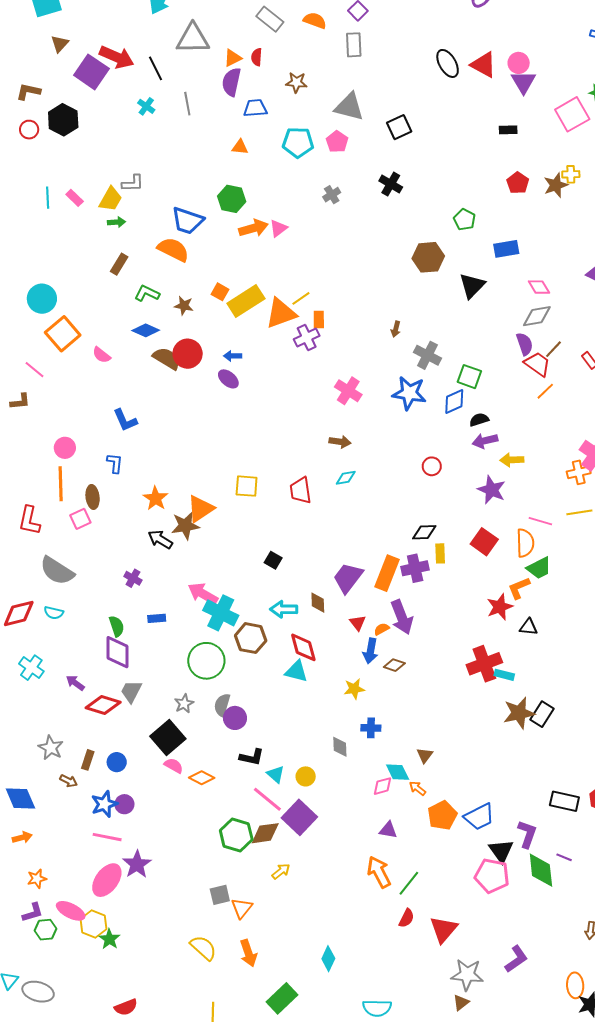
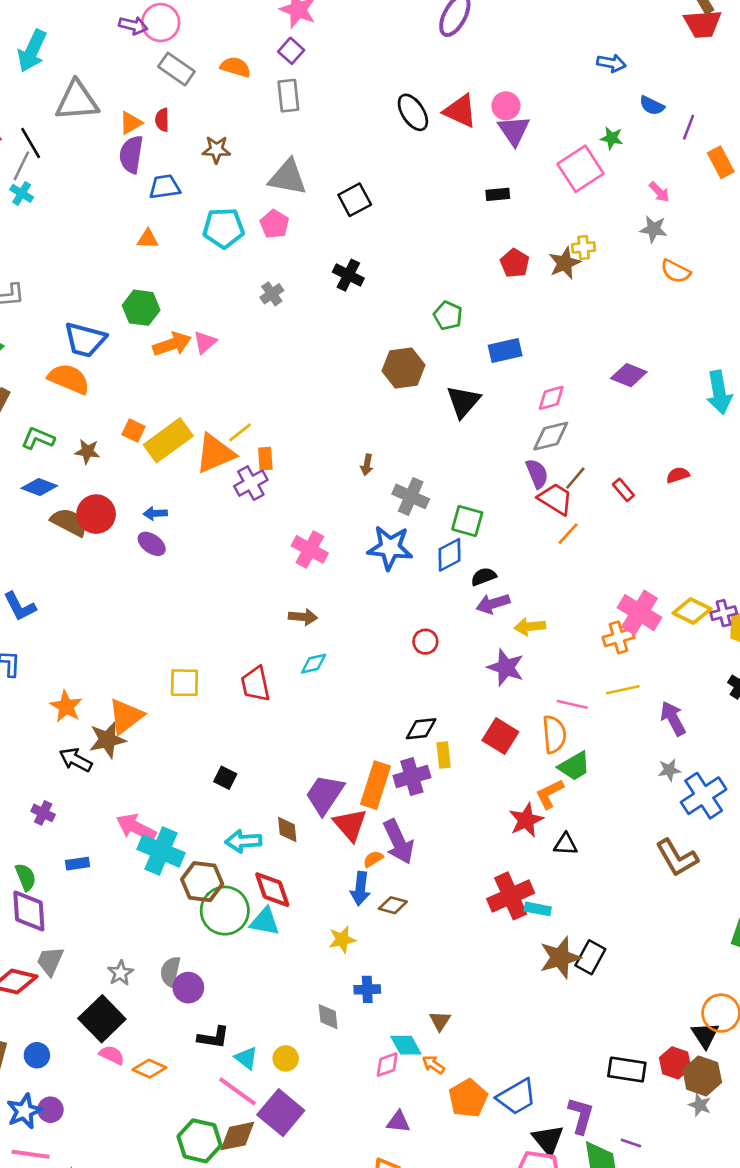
gray line: (187, 104) -> (21, 166), moved, turned 40
pink diamond: (539, 287) -> (551, 398), turned -70
red triangle: (358, 623) -> (350, 825), moved, size x1.6
green circle: (206, 661) -> (225, 911), moved

